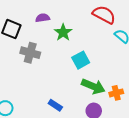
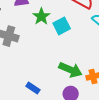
cyan square: (81, 60) -> (62, 26), moved

